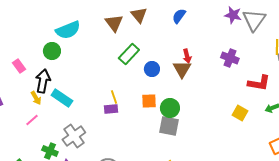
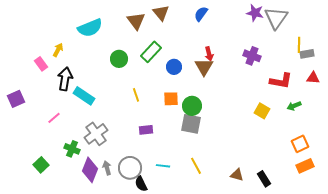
green circle: (52, 51) -> (119, 59), moved
yellow arrow: (36, 98) -> (58, 50), moved, turned -120
purple rectangle: (111, 109) -> (146, 130), moved

